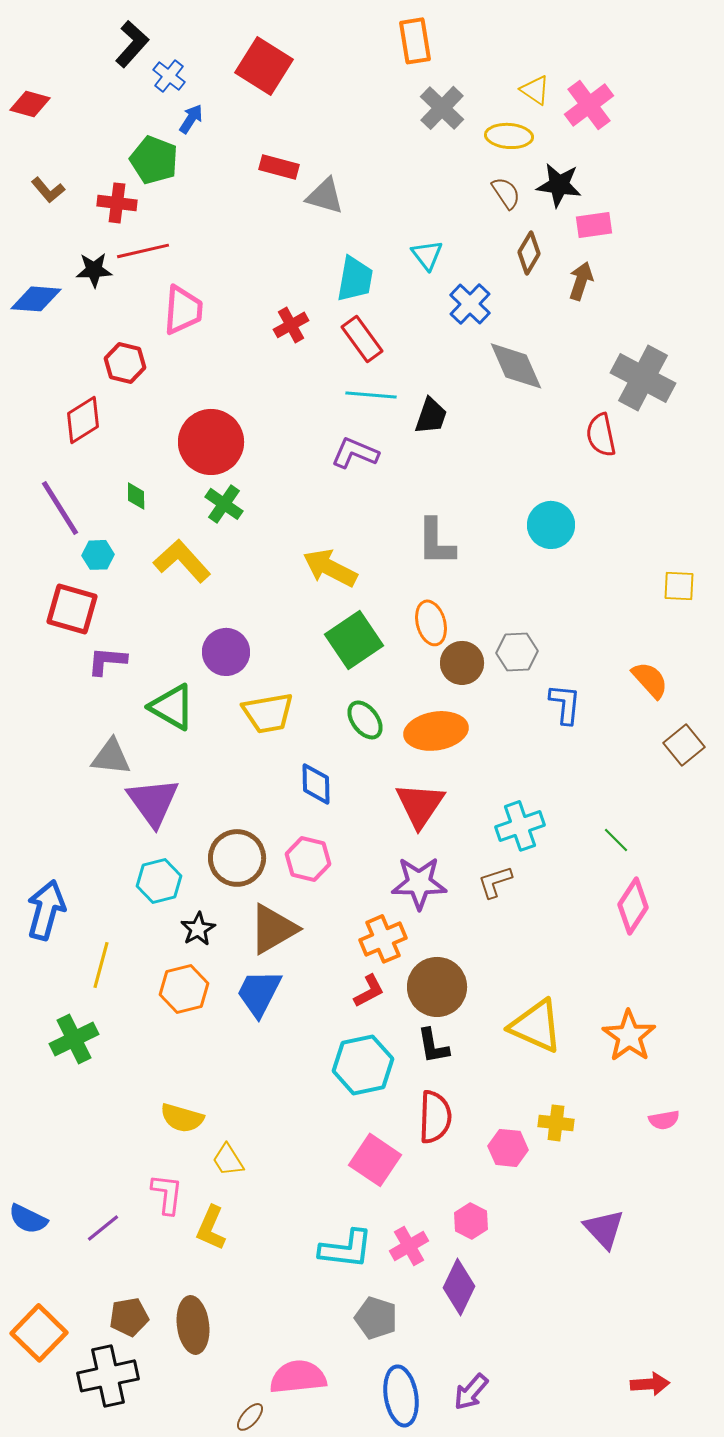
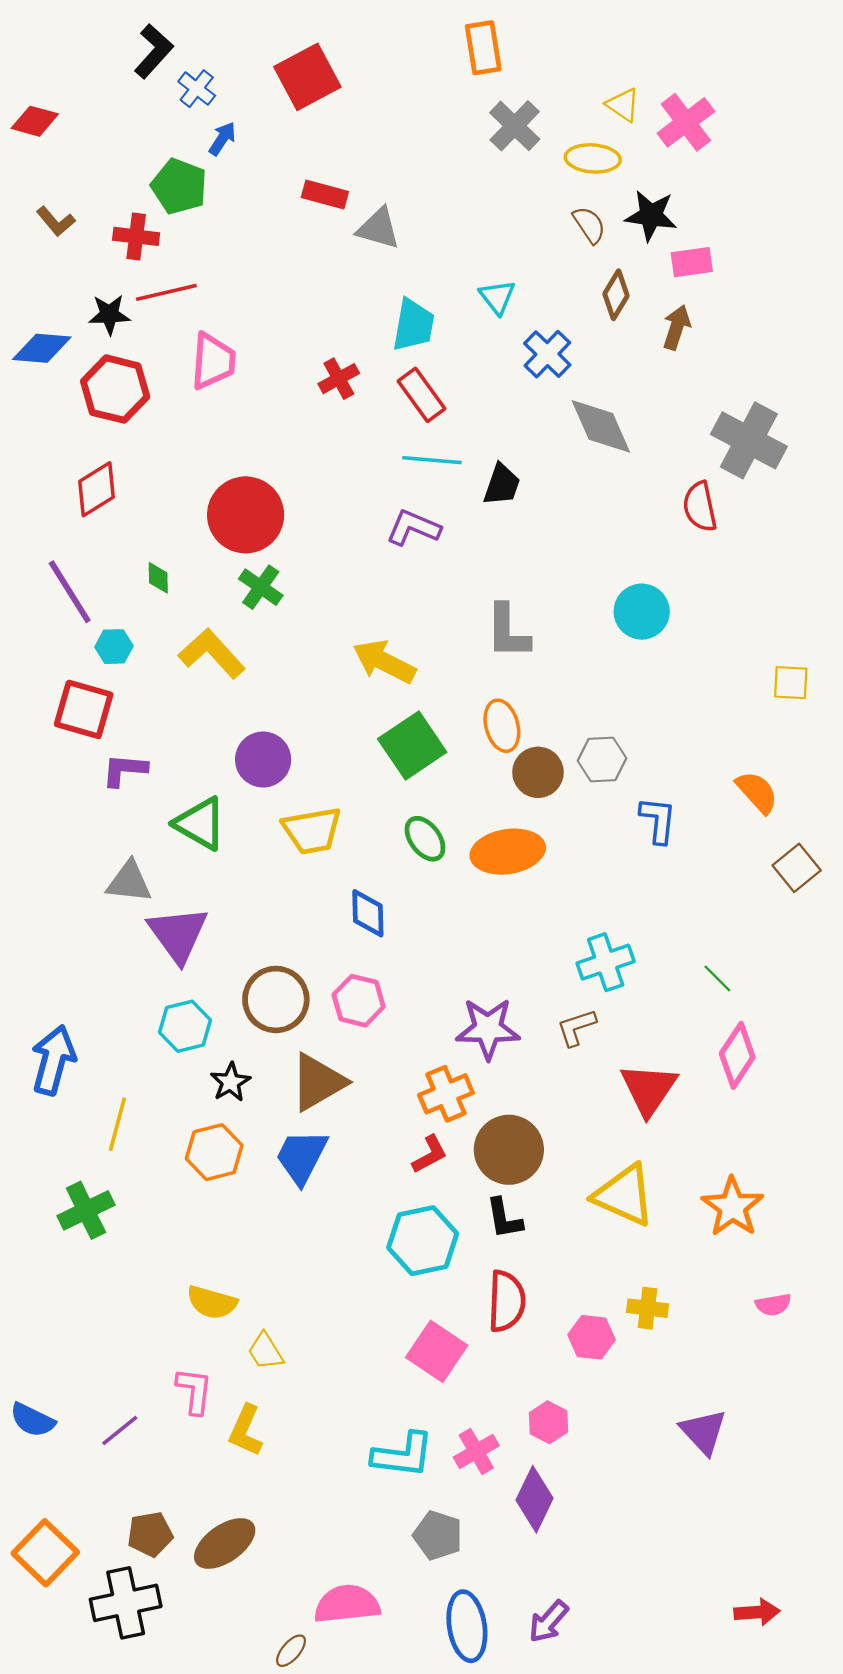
red square: (264, 66) -> (307, 77), turned 30
red hexagon: (125, 363) -> (115, 389), moved, size x1.4
red triangle: (420, 805) -> (649, 1089), moved
brown ellipse: (193, 1325) -> (225, 1543), turned 62

